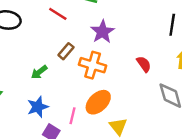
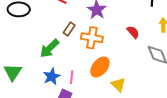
green arrow: (39, 72) -> (50, 48), size x1.5
pink line: (72, 116) -> (72, 77), moved

